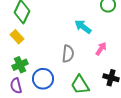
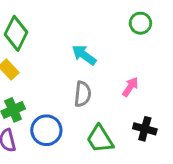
cyan arrow: (83, 27) -> (84, 55), moved

